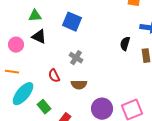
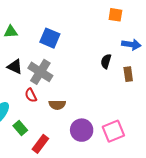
black triangle: (39, 37) -> (15, 67), moved
gray cross: (76, 58) -> (40, 72), moved, size x1.6

